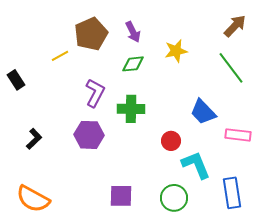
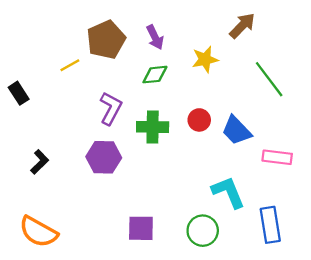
brown arrow: (235, 26) -> (242, 26), moved
red circle: (171, 141) -> (199, 120), moved

